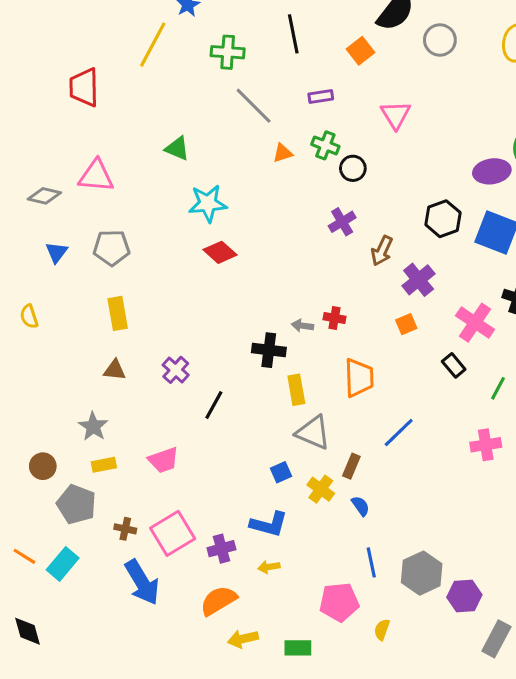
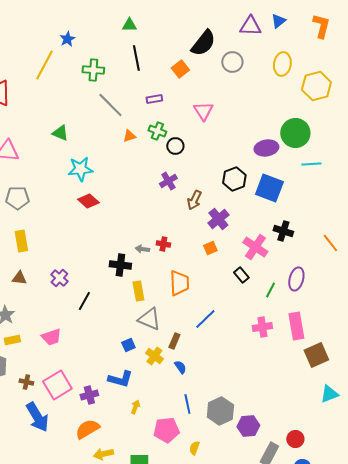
yellow arrow: (269, 567) -> (135, 407), moved, turned 120

